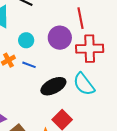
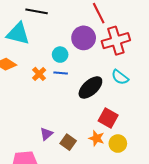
cyan circle: (26, 40) -> (60, 55), moved
cyan semicircle: (84, 84) -> (120, 77), size x0.7

